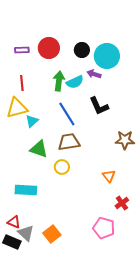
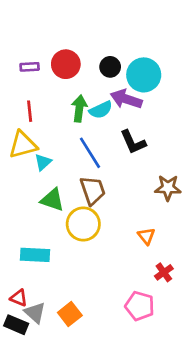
purple arrow: (94, 74) -> (126, 99), size x1.6
brown trapezoid: (69, 142) -> (93, 190), turned 80
yellow circle: (62, 167) -> (83, 224), size x1.6

